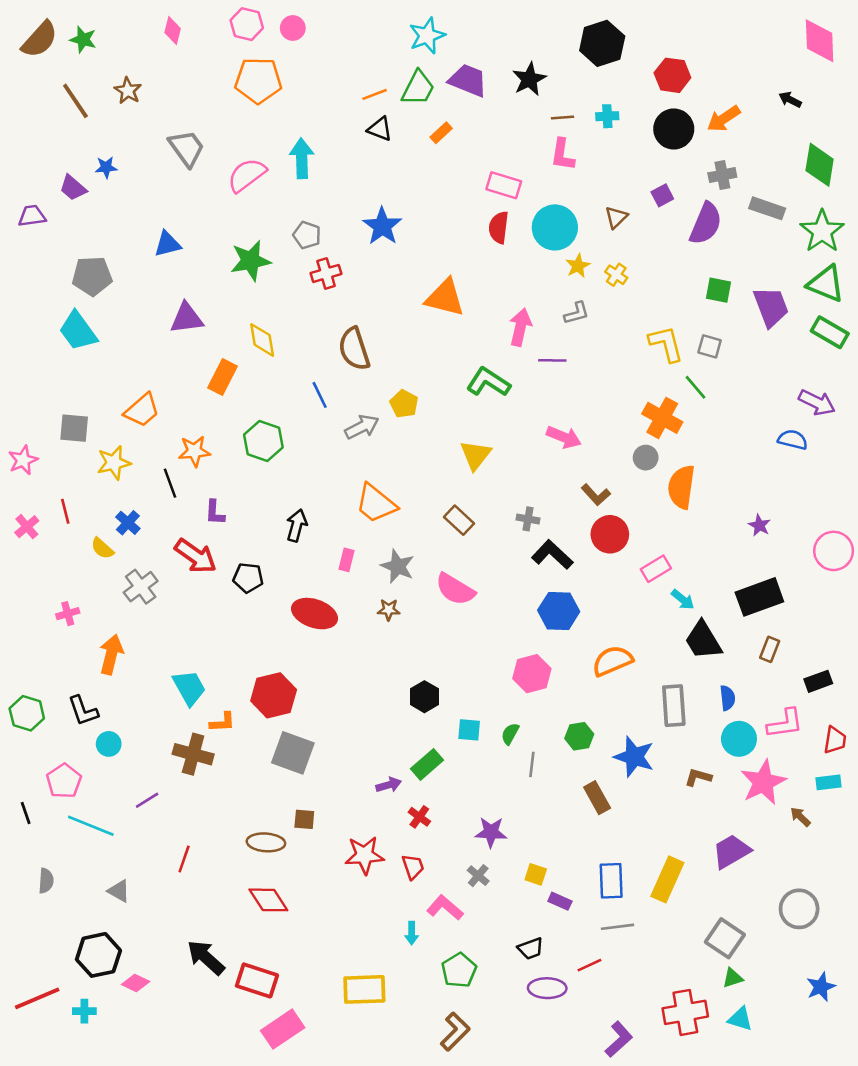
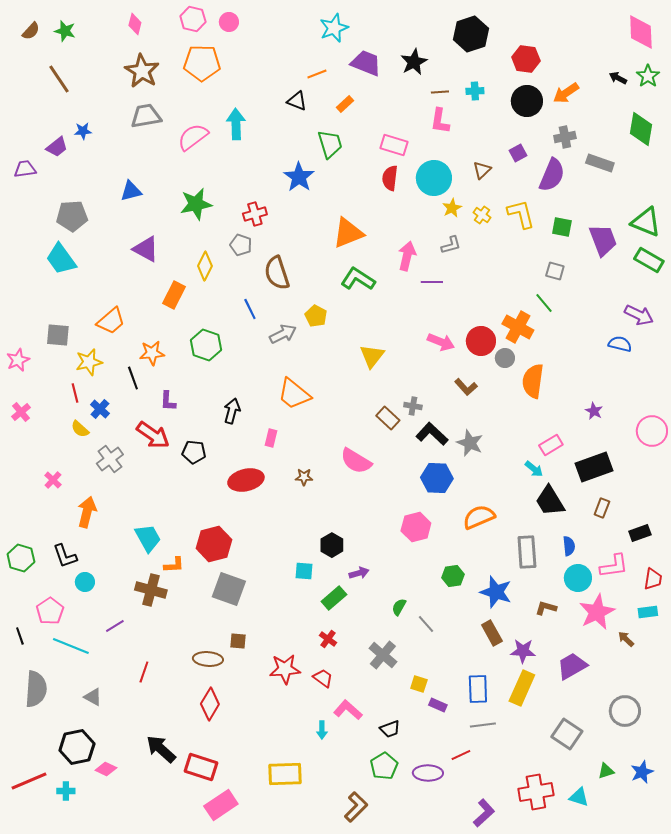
brown semicircle: (40, 39) -> (31, 31), size x0.6
green trapezoid: (418, 88) -> (330, 144), moved, turned -44
brown star: (128, 91) -> (142, 71), moved, size x1.6
orange line: (375, 94) -> (317, 74), moved
gray trapezoid: (187, 148) -> (146, 116), turned -64
purple trapezoid: (73, 188) -> (57, 147), turned -80
green star: (822, 231) -> (648, 76), moved, size x0.7
gray pentagon: (307, 235) -> (241, 245), moved
orange triangle: (445, 298) -> (348, 233), turned -36
purple triangle: (187, 318) -> (146, 249), turned 36
yellow diamond: (262, 340) -> (205, 266), turned 36
yellow L-shape: (666, 344) -> (521, 214), moved
green L-shape: (488, 382) -> (358, 279), moved
red line: (65, 511) -> (75, 393), moved
brown rectangle: (459, 520) -> (388, 418), moved
red circle: (610, 534) -> (481, 341), moved
gray star: (398, 566) -> (470, 443), moved
pink rectangle: (656, 569) -> (551, 445), moved
pink cross: (68, 614) -> (53, 480), turned -30
red ellipse: (315, 614) -> (246, 480), turned -32
cyan square: (469, 730) -> (304, 571), moved
green semicircle: (510, 734) -> (399, 607), moved
gray line: (532, 764) -> (426, 624), moved, turned -48
purple arrow: (389, 785) -> (359, 573), moved
brown rectangle: (597, 798) -> (492, 633), moved
purple star: (491, 832) -> (523, 651), moved
red trapezoid: (413, 867) -> (323, 678), turned -35
gray cross: (478, 876) -> (383, 655), moved, size x1.6
gray semicircle: (46, 881) -> (36, 689), size x1.8
red diamond: (268, 900) -> (210, 704), turned 64
black trapezoid: (531, 949) -> (390, 729), moved
green pentagon: (459, 970) -> (384, 766), moved
green triangle: (733, 978) -> (606, 771), moved

